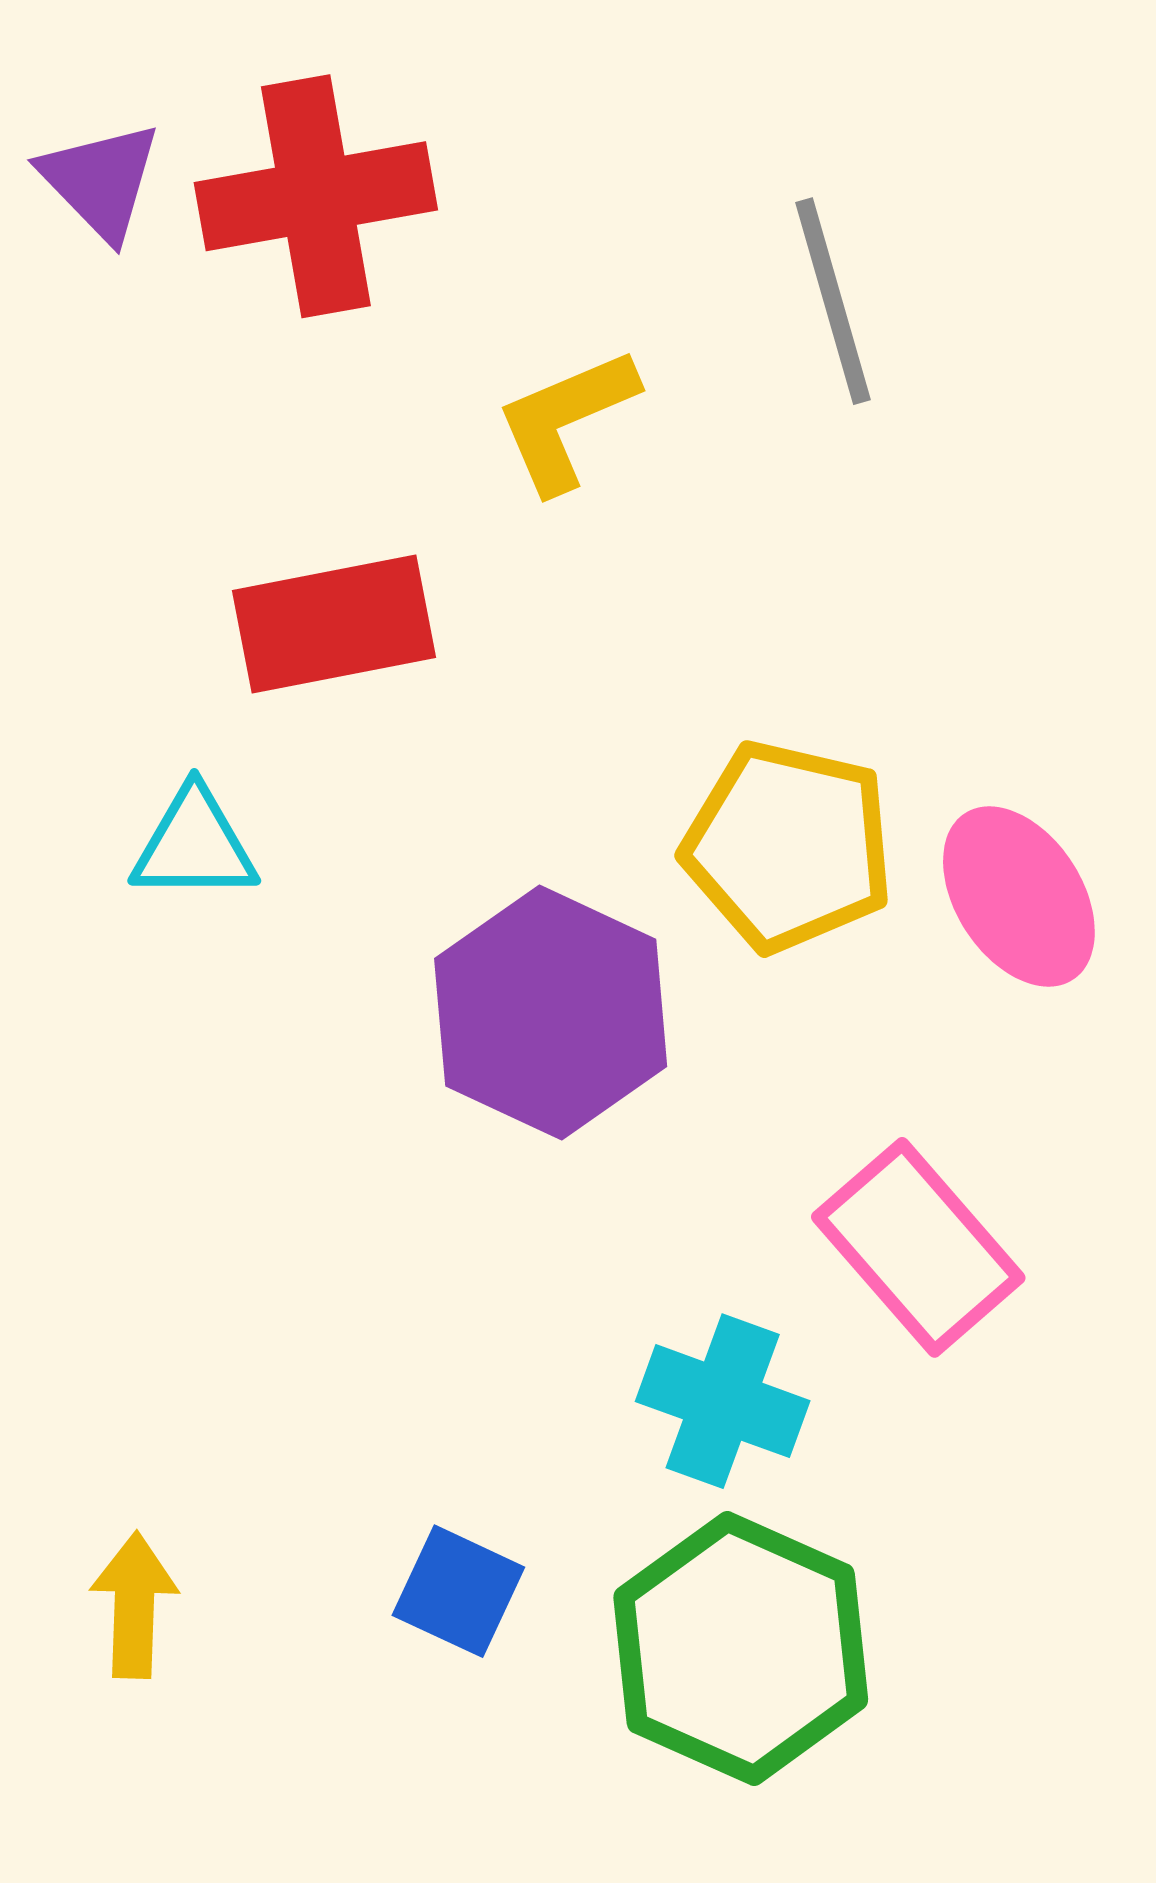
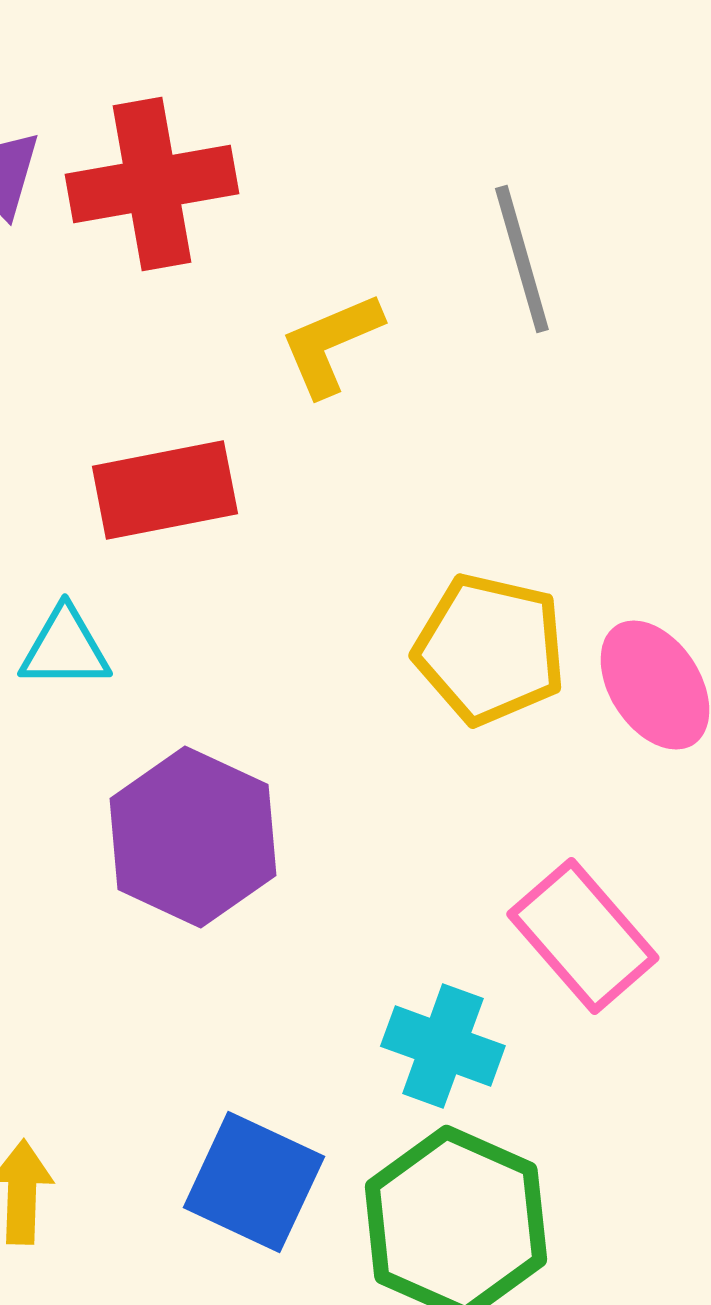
purple hexagon: (551, 1013) -> (193, 837), moved
blue square: (458, 1591) -> (254, 1182), size x1.5

